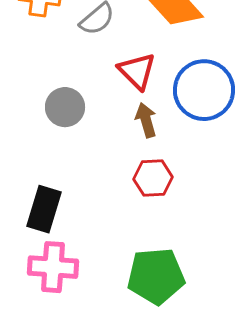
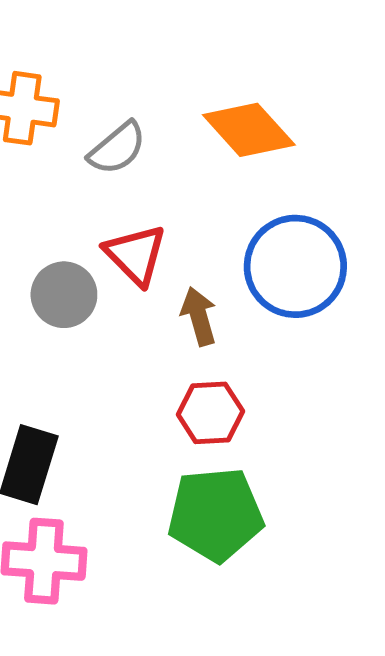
red triangle: (137, 71) -> (136, 255), moved
green pentagon: (156, 276) -> (215, 514), moved

